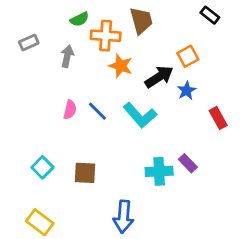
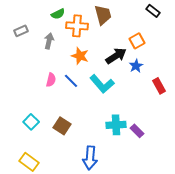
orange star: (121, 66) -> (80, 56), moved
purple rectangle: (188, 163) -> (137, 131), moved
brown square: (85, 173) -> (62, 126), turned 30

